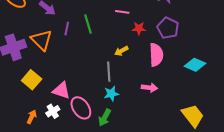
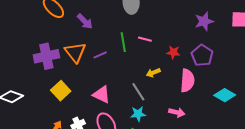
pink line: (122, 12) -> (145, 39), moved
purple line: (67, 29) -> (100, 55), moved, turned 48
gray line: (109, 72) -> (138, 92), turned -36
pink triangle: (61, 90) -> (102, 95), moved

